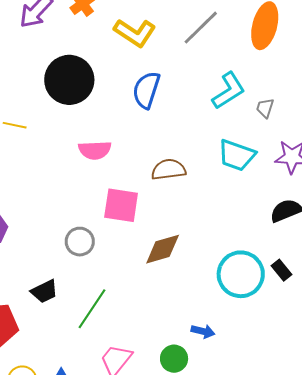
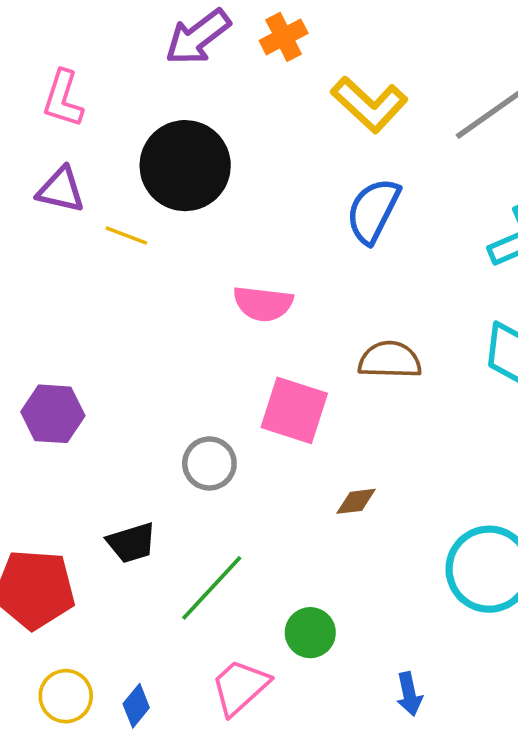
black circle: (69, 80) -> (185, 166), moved
brown diamond: (163, 249) -> (356, 501), size x0.6
blue arrow: (203, 331) -> (409, 694), moved, turned 55
green circle: (174, 359) -> (310, 633), moved

